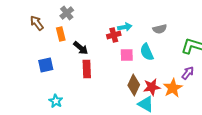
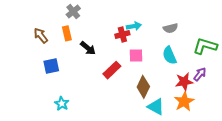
brown arrow: (37, 23) -> (41, 36), moved
cyan semicircle: (147, 52) -> (169, 55), moved
red rectangle: (87, 69) -> (112, 70), moved, turned 48
red star: (152, 87) -> (184, 82), moved
orange star: (173, 88) -> (184, 101), moved

